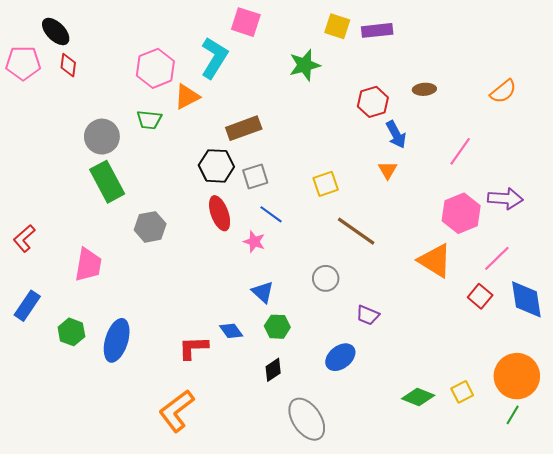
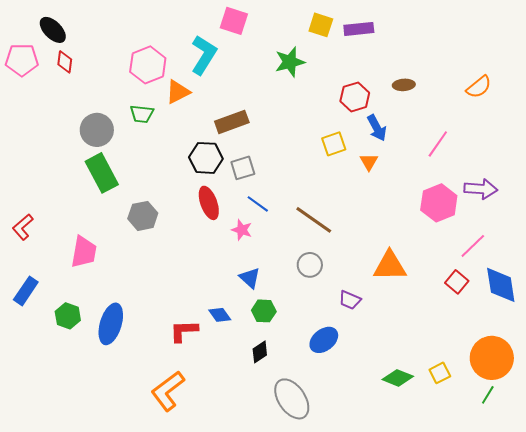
yellow square: (326, 184) -> (334, 144), moved
brown line: (356, 231) -> (314, 220), moved
orange triangle: (435, 261) -> (390, 266), moved, turned -33

